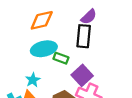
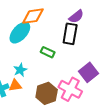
cyan ellipse: (44, 49) -> (20, 33), moved, turned -40
purple square: (82, 75) -> (88, 72), moved

